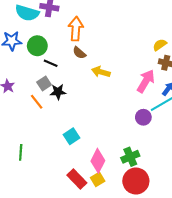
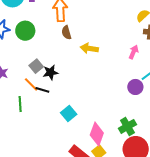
brown semicircle: (79, 53) -> (66, 33), turned 40
black line: (51, 63) -> (42, 90), moved
pink arrow: (146, 81) -> (134, 52), size x0.6
green line: (21, 152) -> (20, 104), moved

